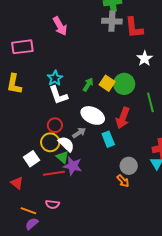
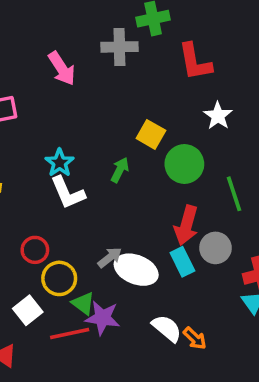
gray cross: (112, 21) -> (119, 47), moved
yellow square: (107, 83) -> (151, 134), moved
white ellipse: (93, 115) -> (136, 270), moved
red circle: (55, 125) -> (35, 250), moved
cyan rectangle: (108, 139) -> (182, 262), moved
white semicircle: (66, 144) -> (167, 328), moved
gray circle: (129, 166) -> (216, 248), moved

